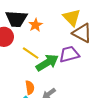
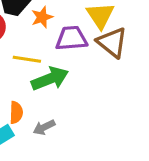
yellow line: (31, 53) -> (27, 59), turned -36
purple trapezoid: (69, 54) -> (71, 38), moved

